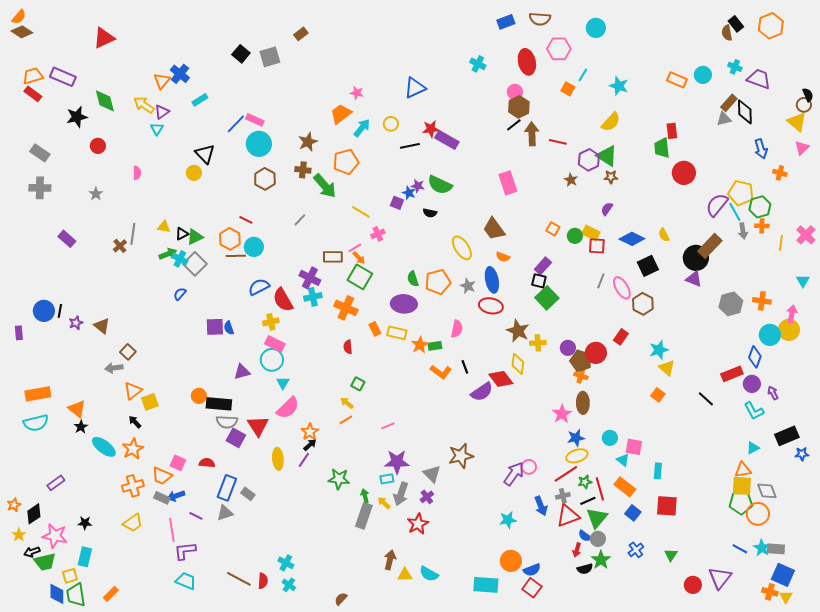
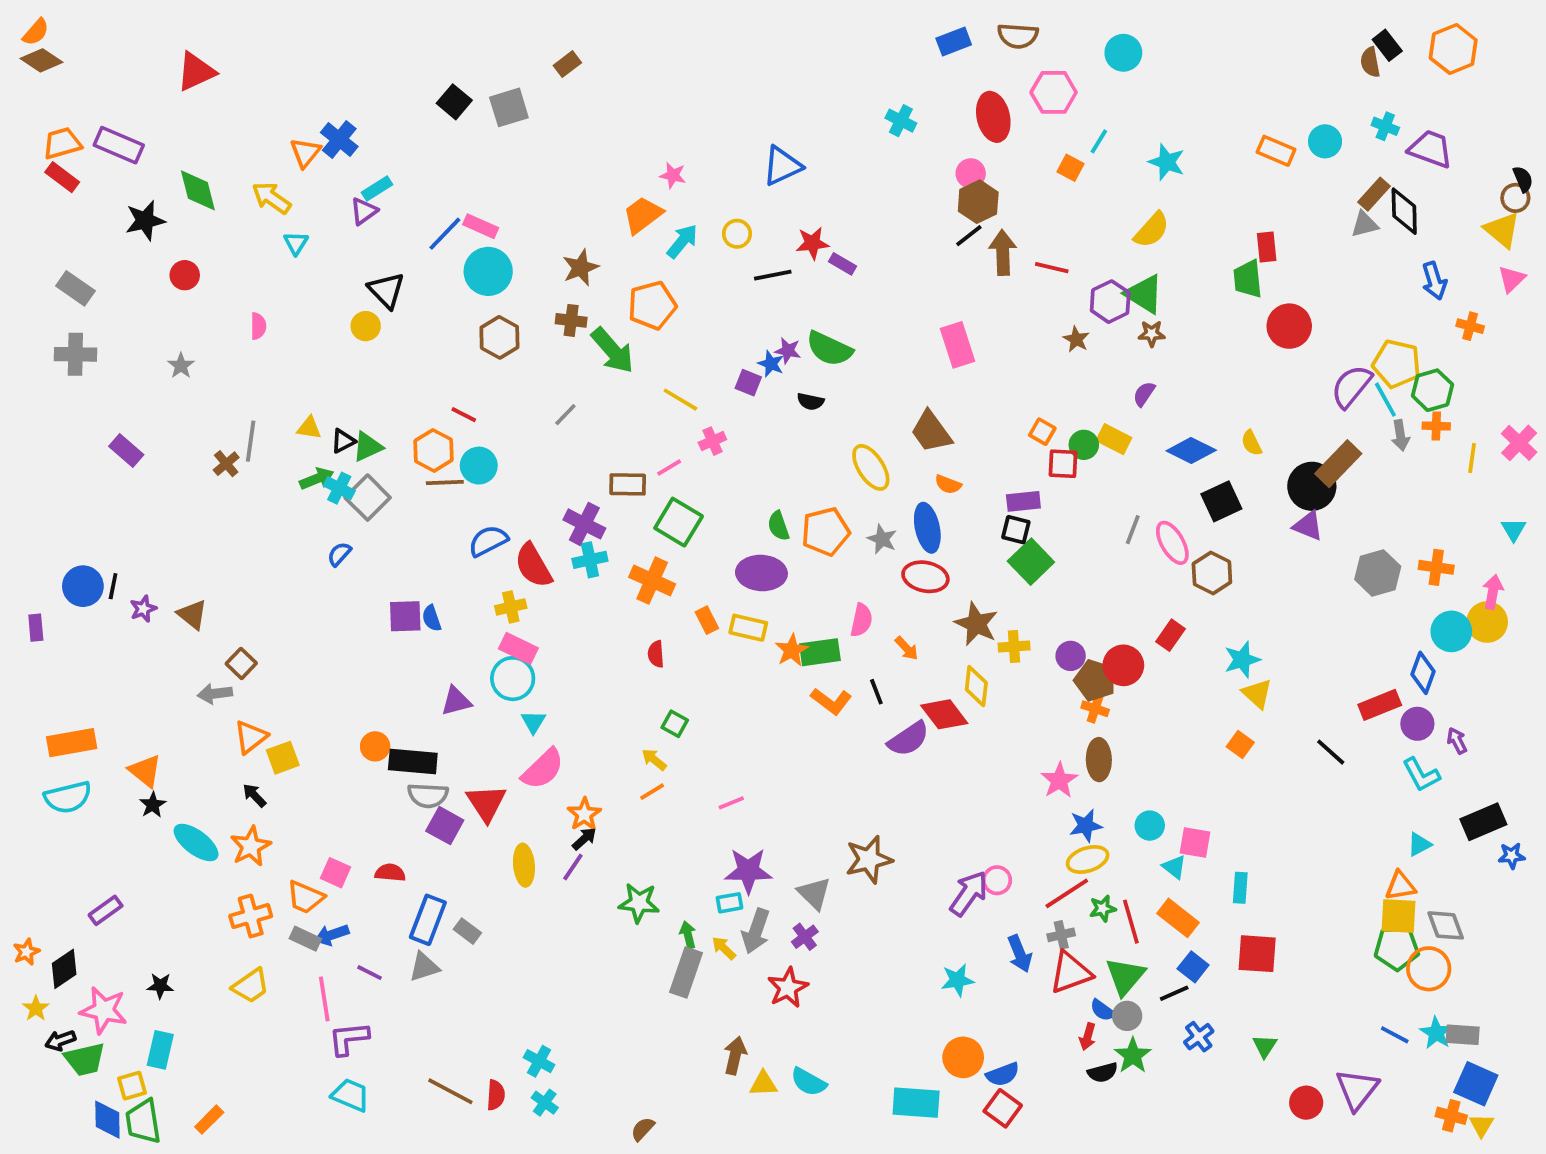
purple triangle: (162, 112) -> (364, 211), moved
purple rectangle: (447, 140) -> (843, 264), size x0.6
red square: (597, 246) -> (1063, 464), moved
orange arrow: (359, 258) -> (907, 648), moved
purple rectangle: (543, 266) -> (1023, 501), turned 42
green rectangle: (435, 346) -> (820, 652), size x1.5
black line: (588, 501) -> (1174, 993), moved

